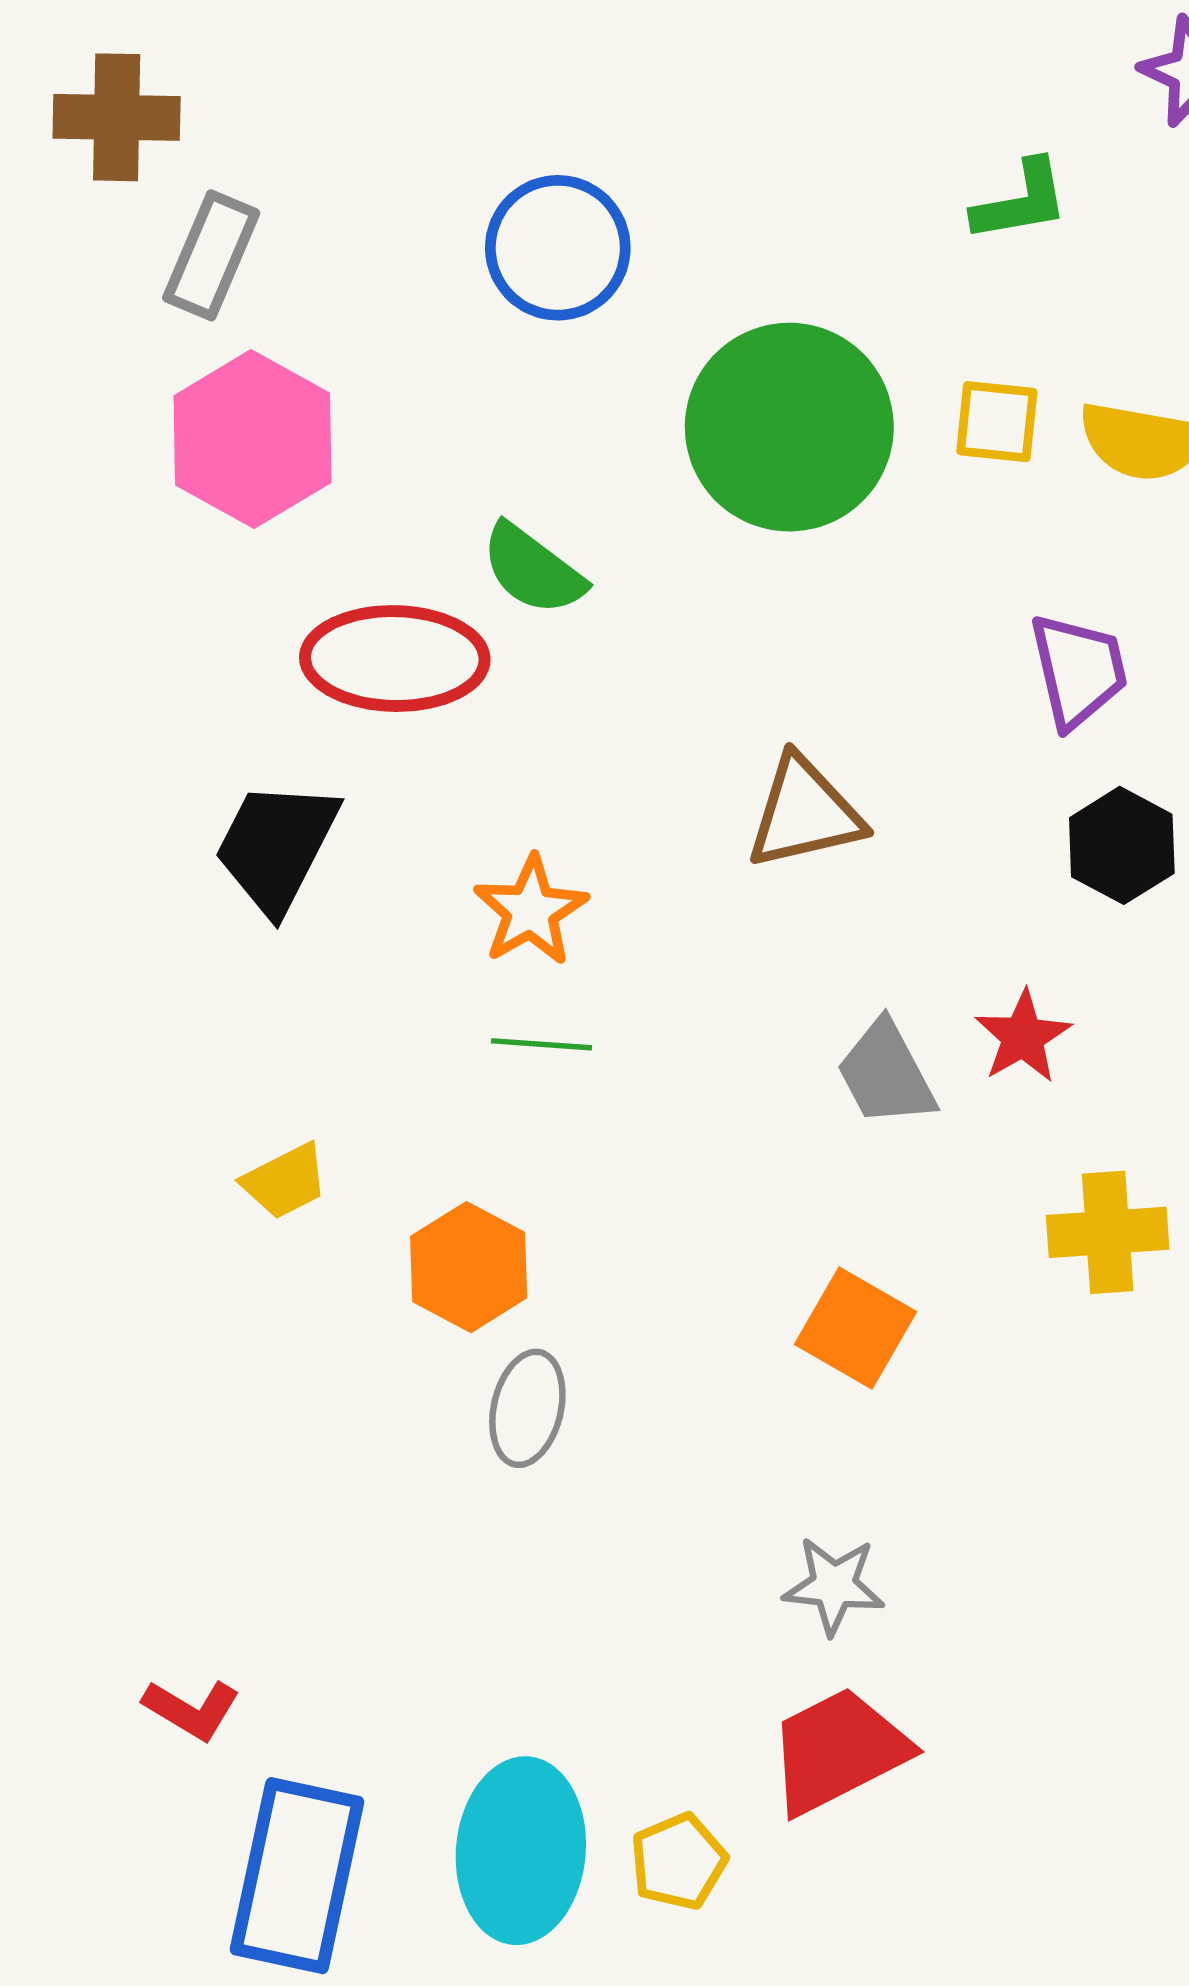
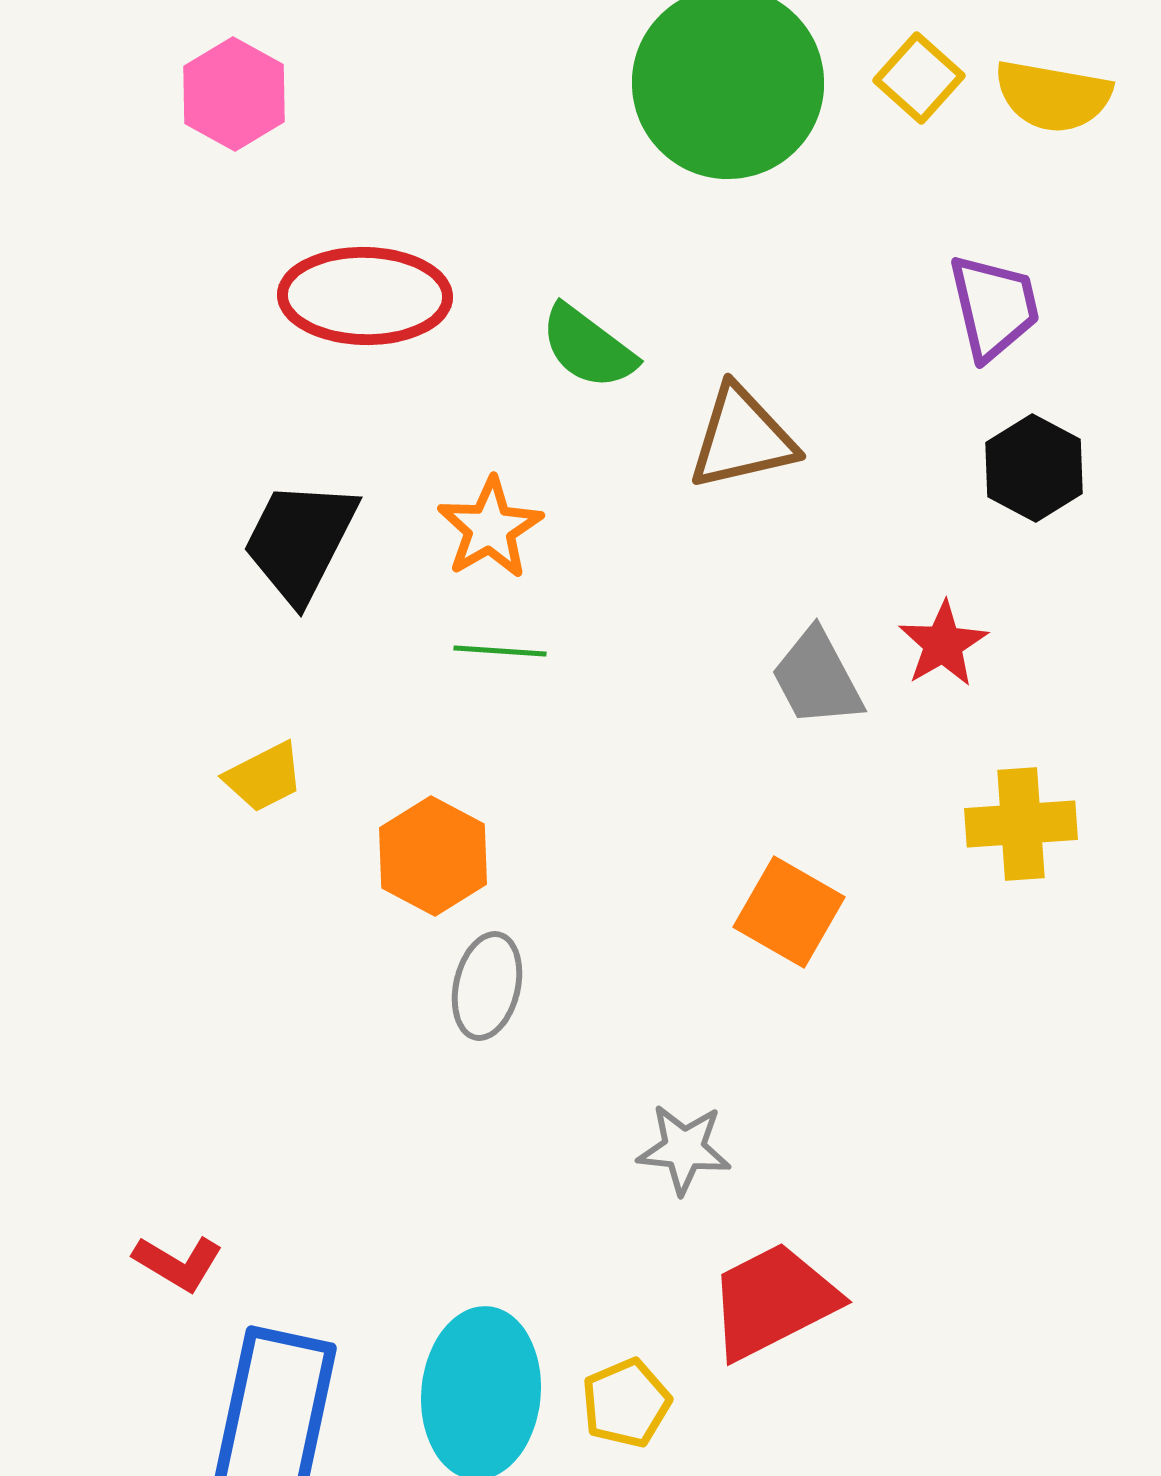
yellow square: (997, 422) -> (919, 78), turned 36
pink hexagon: (252, 439) -> (234, 94), size x0.7
green semicircle: (533, 569) -> (588, 347), moved
black trapezoid: (276, 847) -> (300, 541), moved
gray star: (834, 1585) -> (684, 1149), moved

